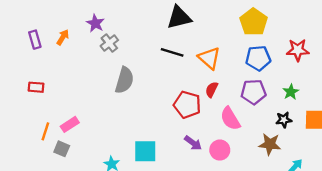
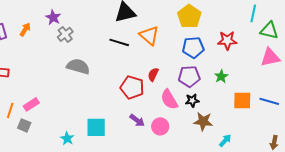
orange triangle: (209, 58) -> (149, 35), moved
gray semicircle: (124, 80) -> (78, 66), turned -90
black star: (284, 120) -> (192, 100), moved

